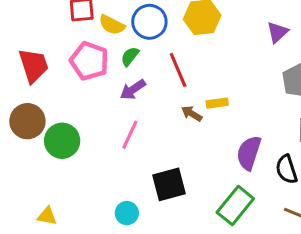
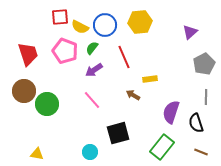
brown arrow: (192, 114) -> (133, 95), moved
pink line: (130, 135) -> (92, 100), turned -66

